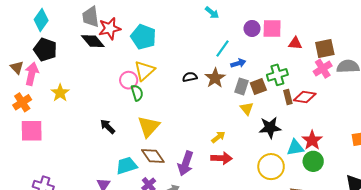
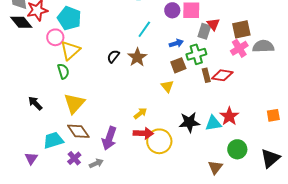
red triangle: (295, 43) -> (213, 24), turned 48
blue arrow: (238, 63) -> (176, 43), moved
black semicircle: (190, 77) -> (113, 56), turned -40
pink circle: (129, 80) -> (55, 37), moved
gray rectangle: (241, 86) -> (204, 31), moved
black star: (270, 128) -> (189, 122), moved
green circle: (313, 161) -> (237, 149), moved
yellow circle: (271, 167) -> (159, 141), moved

